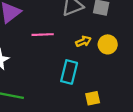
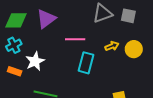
cyan rectangle: (69, 72) -> (86, 63), moved

